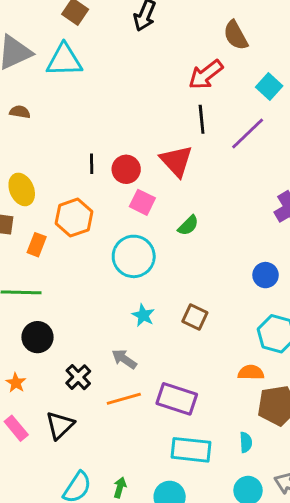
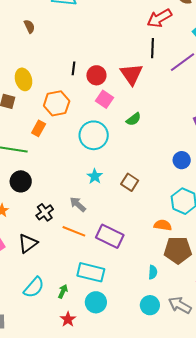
brown semicircle: (20, 112) -> (29, 26), turned 48
orange rectangle: (37, 245) -> (39, 128), moved
orange line: (124, 399) -> (74, 231), turned 30
cyan rectangle: (191, 450) -> (91, 272), moved

